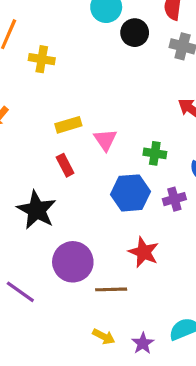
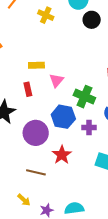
yellow cross: (42, 59) -> (46, 15), moved
green cross: (155, 153) -> (84, 97), size x1.5
purple circle: (73, 262) -> (36, 133), moved

